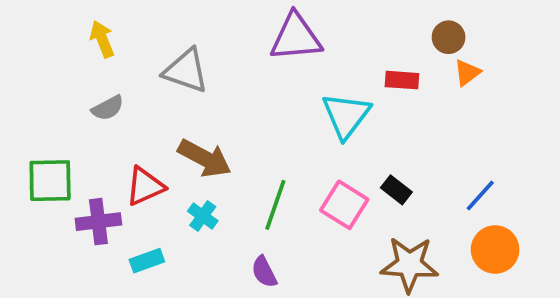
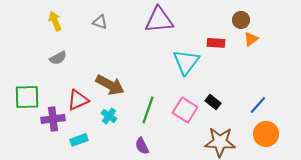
gray triangle: (186, 71) -> (100, 22), moved, size x0.6

